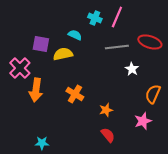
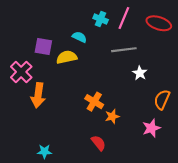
red ellipse: (150, 42) -> (159, 23), moved
orange cross: (75, 94) -> (94, 102), moved
red semicircle: (108, 135) -> (98, 143), moved

